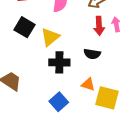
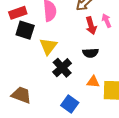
black square: (24, 27) -> (25, 30), moved
black cross: (59, 62) -> (62, 68), turned -30

